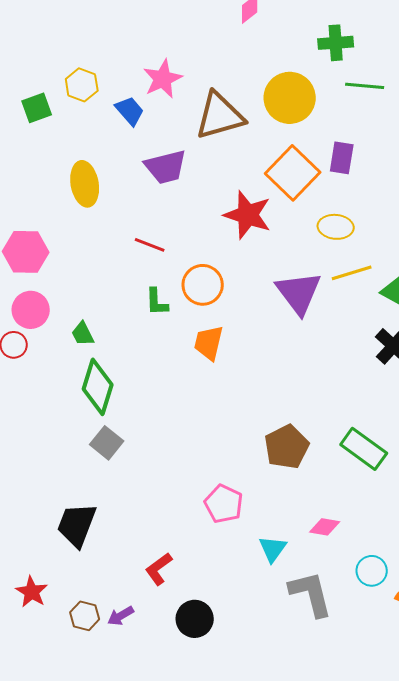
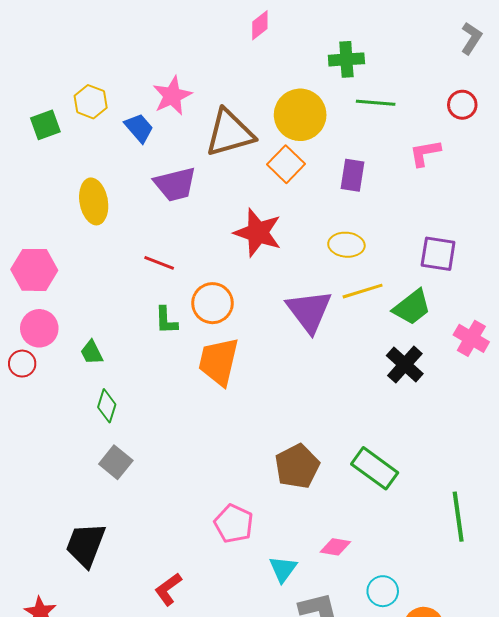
orange square: (293, 173) -> (286, 164), moved, size x0.7
orange trapezoid: (209, 343) -> (219, 362), size x1.4
green diamond: (98, 387) -> (107, 406), size x0.6

